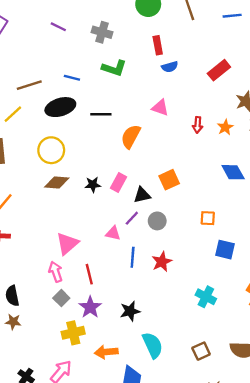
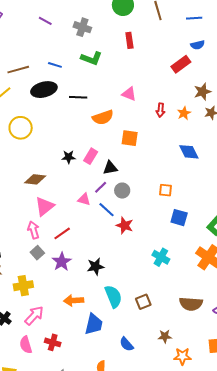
blue semicircle: (170, 67) -> (198, 45), moved
orange semicircle: (131, 136) -> (103, 117), turned -140
yellow circle: (51, 150) -> (21, 128), moved
orange square: (169, 180) -> (130, 138), moved, turned 30
brown diamond: (57, 182) -> (35, 179), moved
blue line: (133, 257) -> (106, 210), moved, turned -54
red star: (162, 262) -> (125, 225), turned -30
red line: (89, 274) -> (62, 233), turned 66
yellow cross: (73, 333) -> (23, 286), moved
brown square: (201, 351) -> (143, 302), moved

